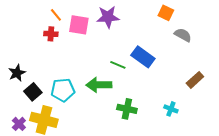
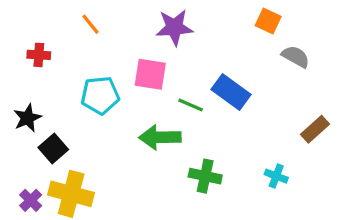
pink square: (79, 25) -> (150, 74), moved
red cross: (51, 34) -> (39, 55), moved
cyan pentagon: (63, 90) -> (100, 95), moved

